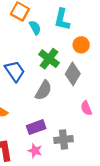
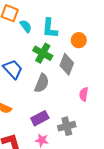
cyan L-shape: (62, 19) -> (50, 28), moved
orange circle: (81, 45) -> (79, 40), moved
pink semicircle: (86, 108) -> (84, 94), turned 40

